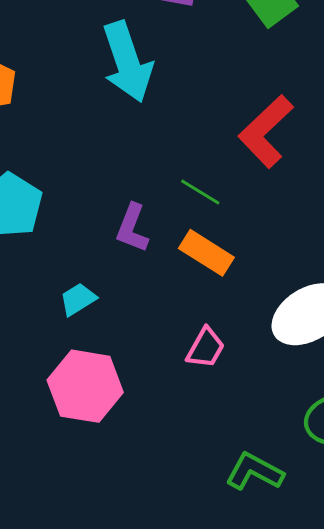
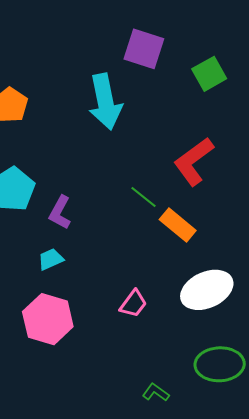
purple L-shape: (132, 228) -> (60, 212), moved
orange rectangle: (206, 253) -> (178, 225), moved
green L-shape: (255, 472) -> (156, 392), size x0.7

